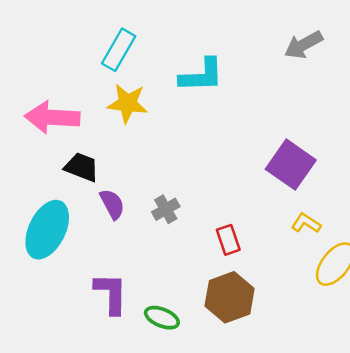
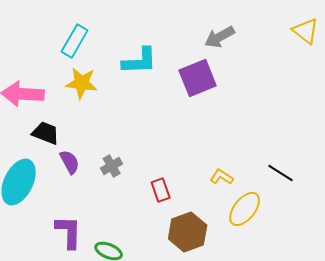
purple square: (291, 165) -> (198, 78), moved, turned 33
brown hexagon: (230, 297) -> (188, 232), moved

